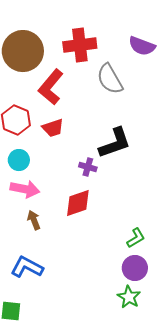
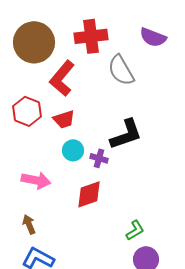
cyan circle: (19, 160) -> (73, 150), moved
brown arrow: (34, 220) -> (29, 224), moved
green L-shape: (136, 238) -> (135, 230), moved

